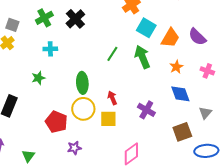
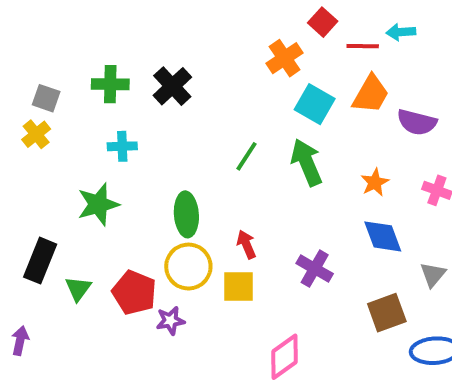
green cross: (44, 18) -> (110, 84), turned 30
purple semicircle: (197, 37) -> (417, 122), turned -30
orange trapezoid: (170, 38) -> (371, 94), moved
green star: (38, 78) -> (98, 204), size x1.5
purple star: (74, 148) -> (170, 321), moved
green triangle: (28, 156) -> (78, 289), moved

